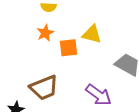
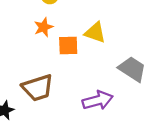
purple arrow: (99, 95) -> (98, 100), turned -56

